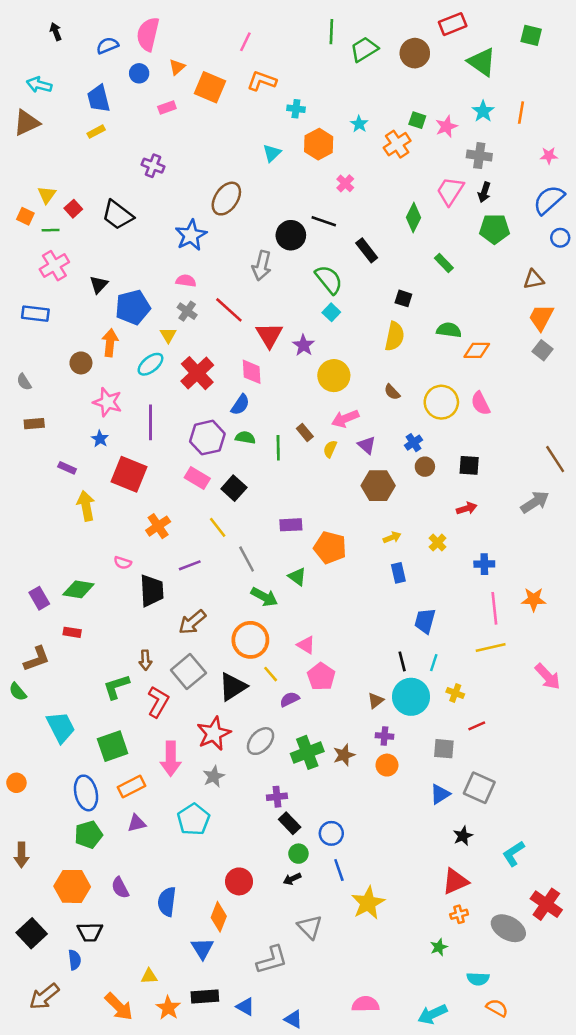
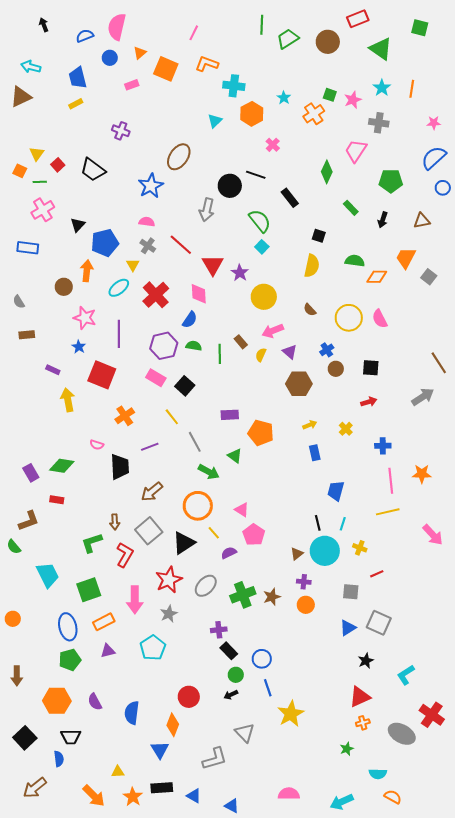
cyan cross: (296, 109) -> (234, 86), size x1.5
black arrow: (484, 192) -> (383, 220), moved
orange trapezoid: (541, 317) -> (406, 258), moved

